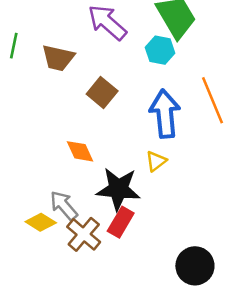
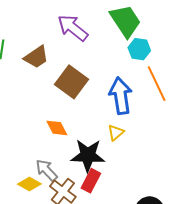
cyan hexagon: (160, 50) -> (139, 49), moved
brown trapezoid: (58, 58) -> (36, 57), turned -44
brown square: (102, 92) -> (72, 82), size x1.4

